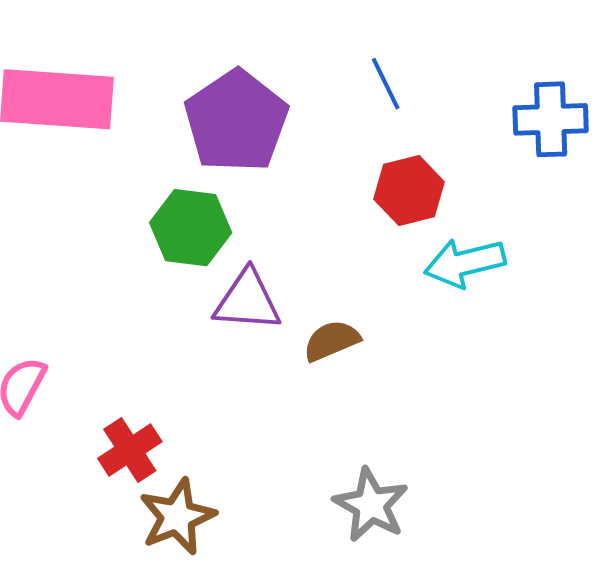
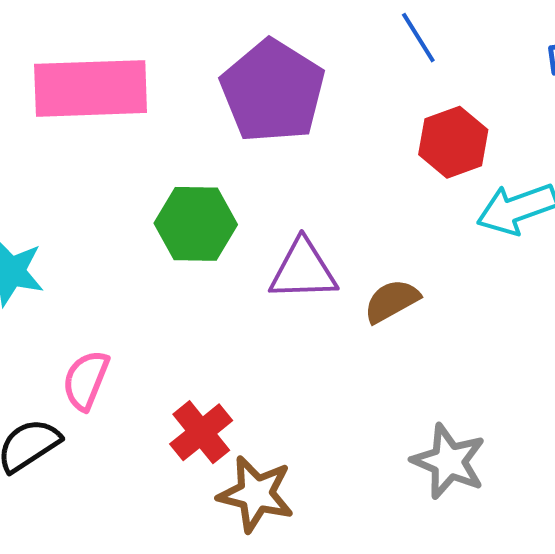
green hexagon: (191, 228) -> (196, 224), moved
brown star: (177, 517) -> (256, 494), turned -30

